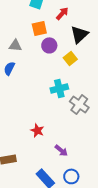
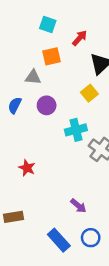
gray triangle: (15, 45) -> (33, 77), moved
purple circle: (49, 45) -> (47, 105), moved
red star: (37, 130) -> (27, 168), moved

